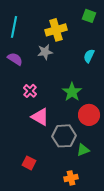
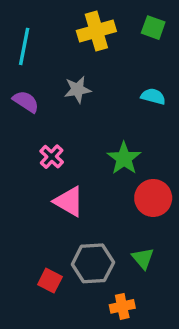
yellow cross: (56, 30) -> (96, 31), moved
cyan semicircle: (89, 56) -> (153, 96), turned 80
gray hexagon: (64, 136) -> (93, 263), moved
green triangle: (83, 150) -> (143, 258), turned -48

